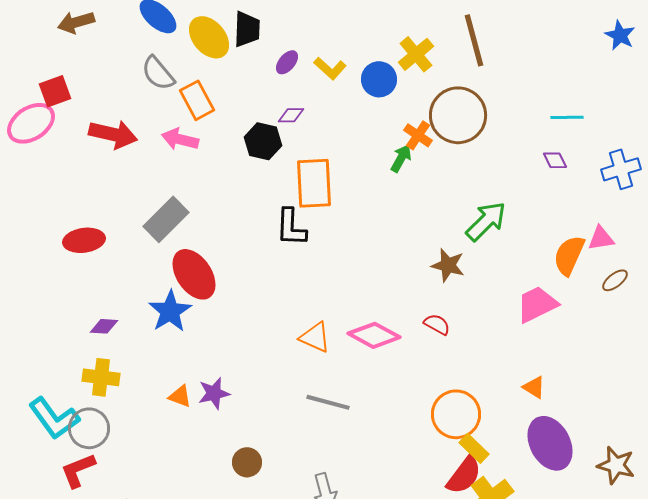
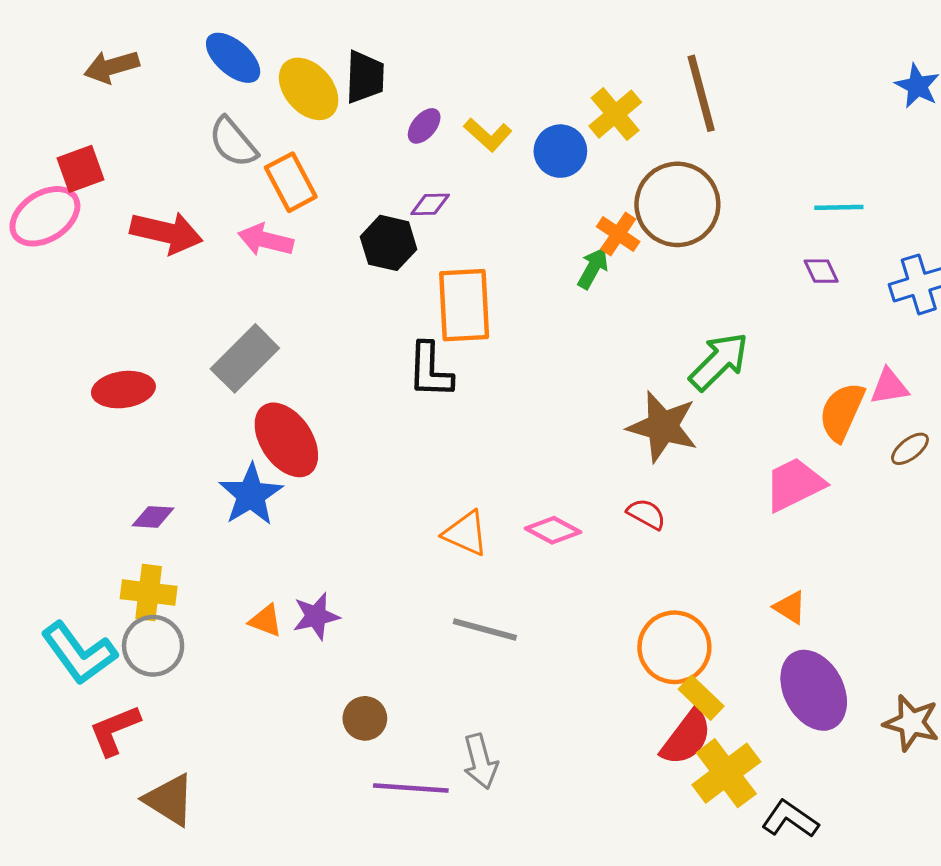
brown star: (448, 265) -> (663, 427), size x1.4
pink diamond: (374, 335) -> (553, 530), size x0.7
gray circle: (89, 428) -> (153, 646), moved

